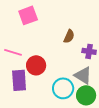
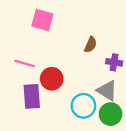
pink square: (28, 15) -> (42, 20), turned 36

